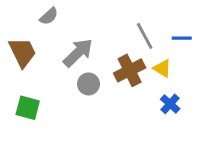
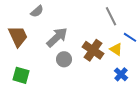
gray line: (145, 36) -> (111, 16), moved
blue line: (182, 38) -> (130, 37), moved, turned 32
brown cross: (130, 70) -> (93, 50), turned -30

